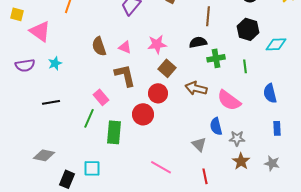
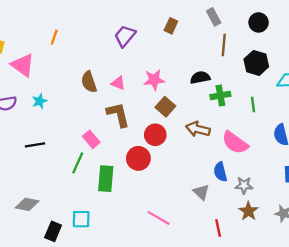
brown line: (208, 16) -> (224, 45), moved
red line: (205, 176) -> (218, 228), moved

